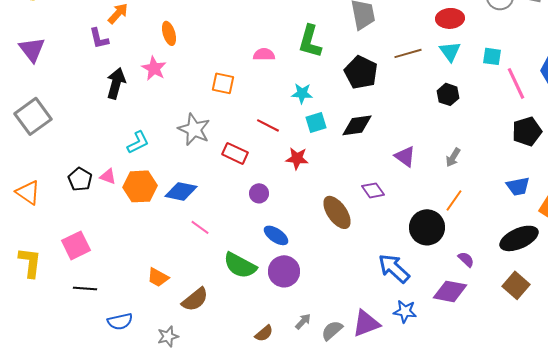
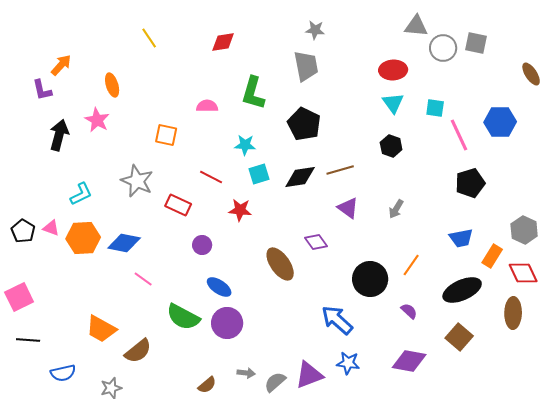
brown line: (408, 53) -> (340, 170), moved
orange line: (454, 200) -> (411, 265), moved
orange trapezoid: (158, 277) -> (101, 329), size x1.4
purple diamond: (450, 291) -> (409, 361), moved
gray arrow: (303, 321) -> (246, 373), turned 54

